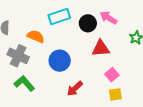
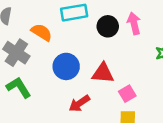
pink arrow: (108, 18) -> (134, 23), turned 36
red triangle: (101, 48) -> (103, 73), moved

